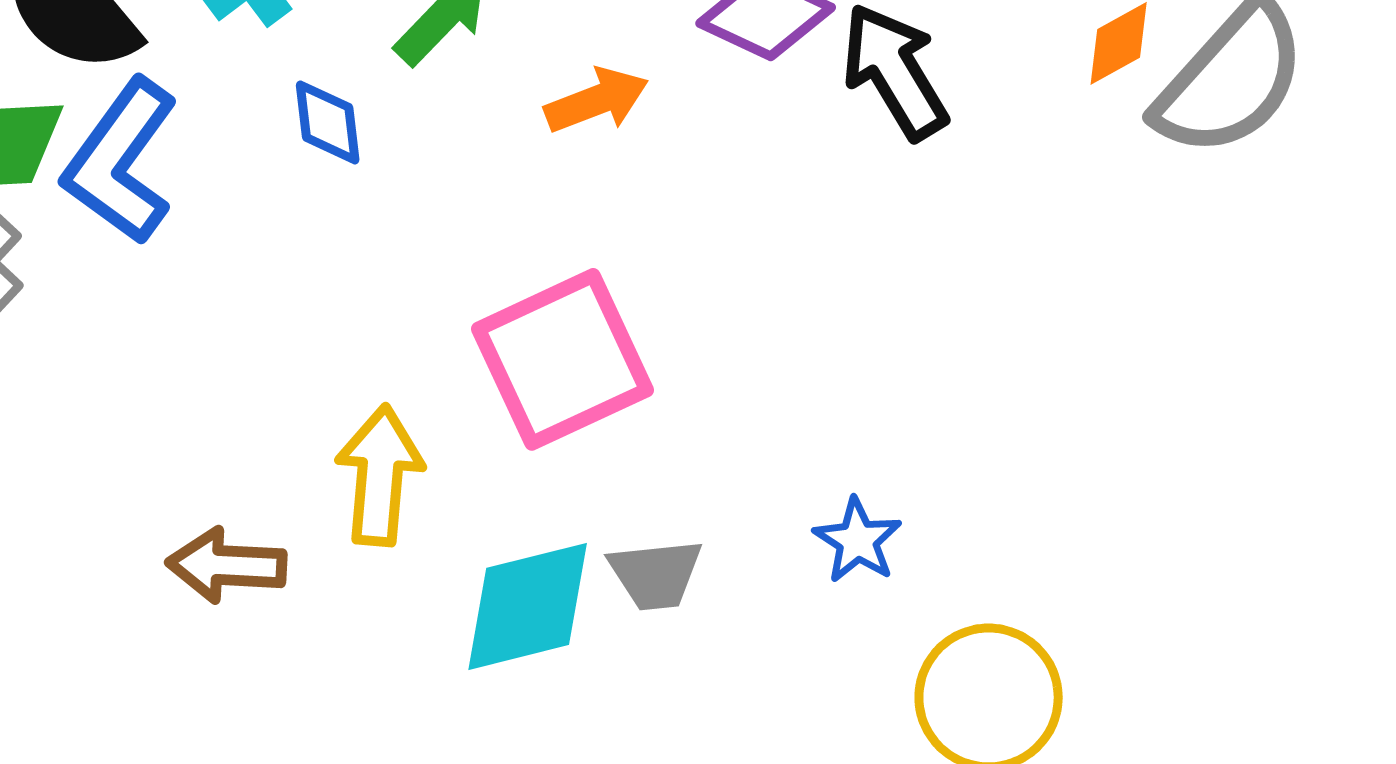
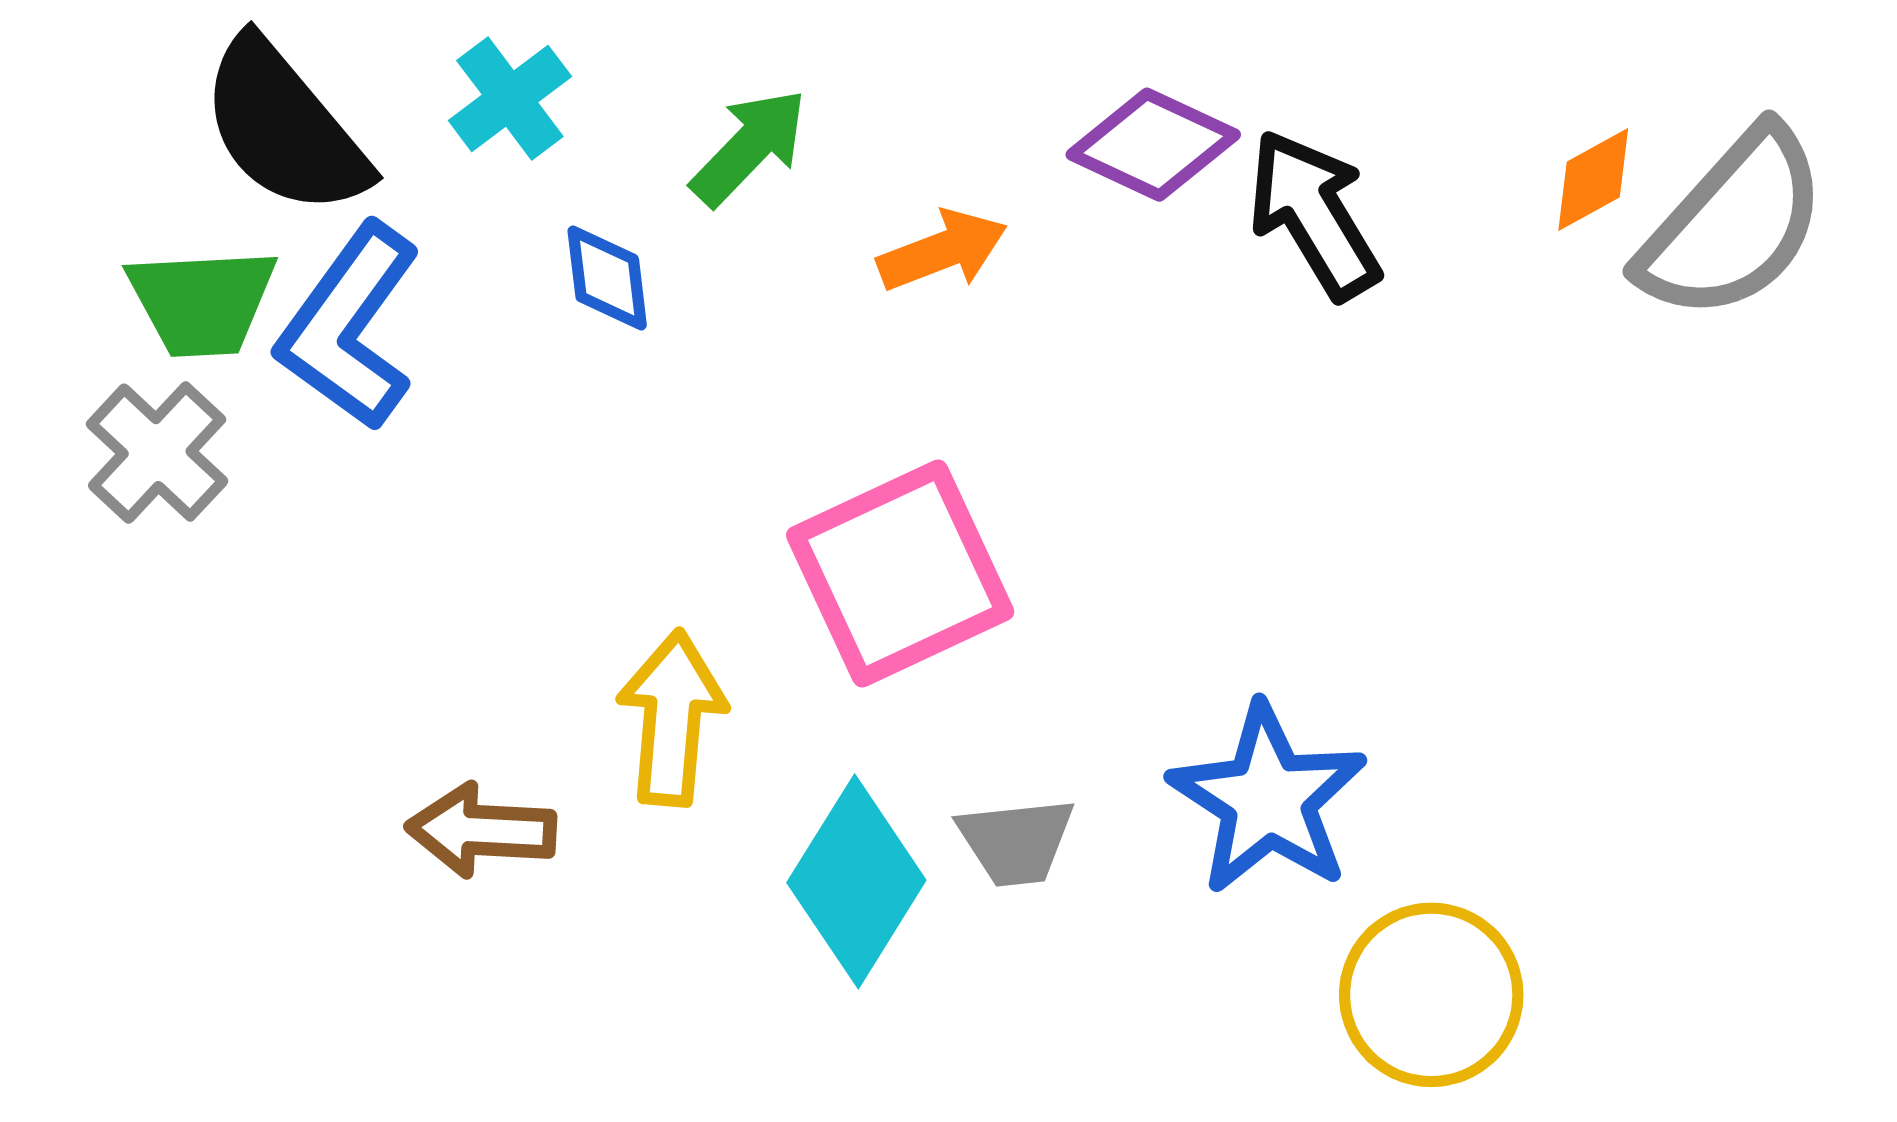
blue star: (858, 540) -> (1268, 799), size x1.8
cyan diamond: (528, 606) -> (856, 881), turned -44

